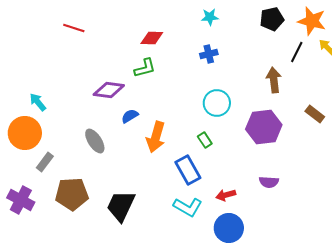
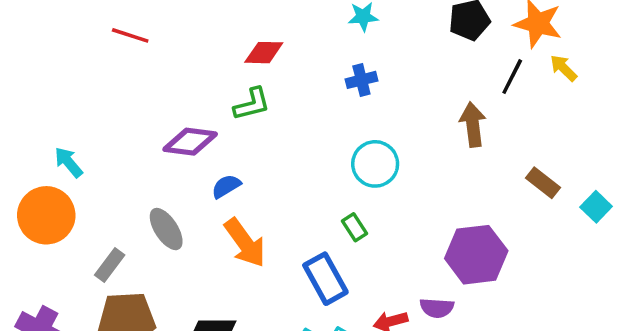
purple hexagon: (264, 127) -> (476, 255), moved
orange arrow: (156, 137) -> (245, 243), moved, turned -52
gray rectangle: (45, 162) -> (110, 265), moved
purple semicircle: (269, 182) -> (437, 308), moved

